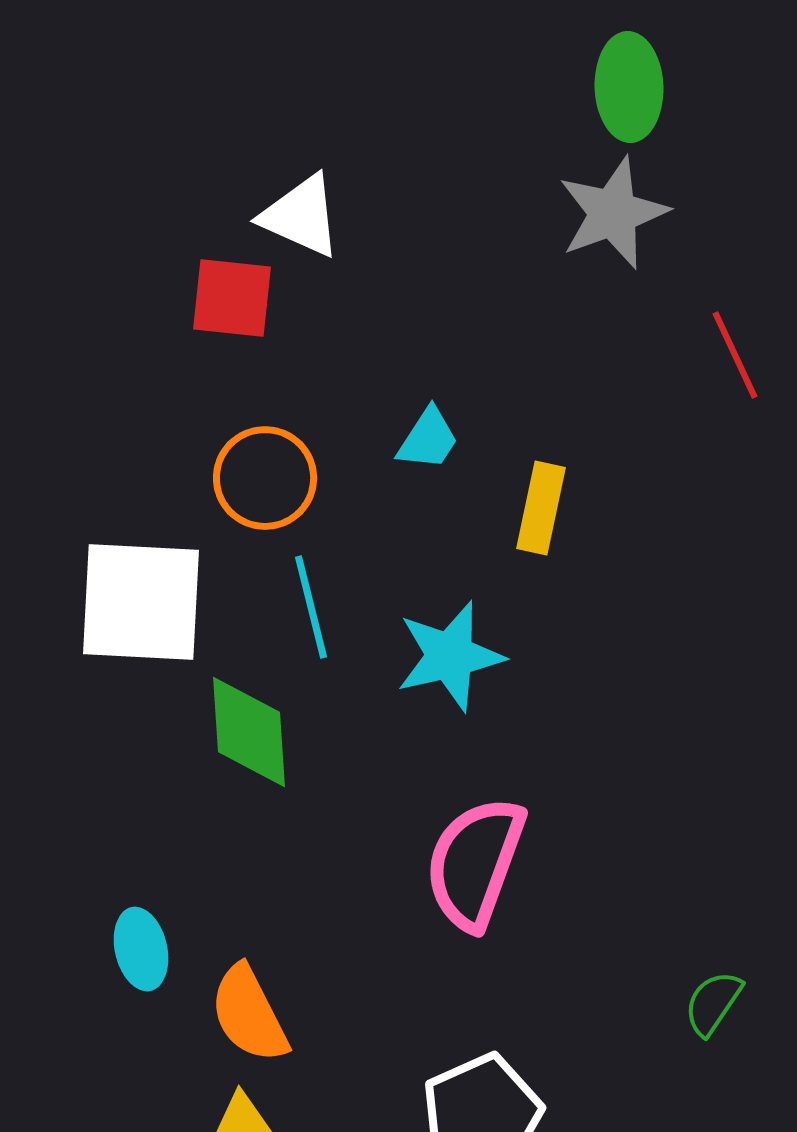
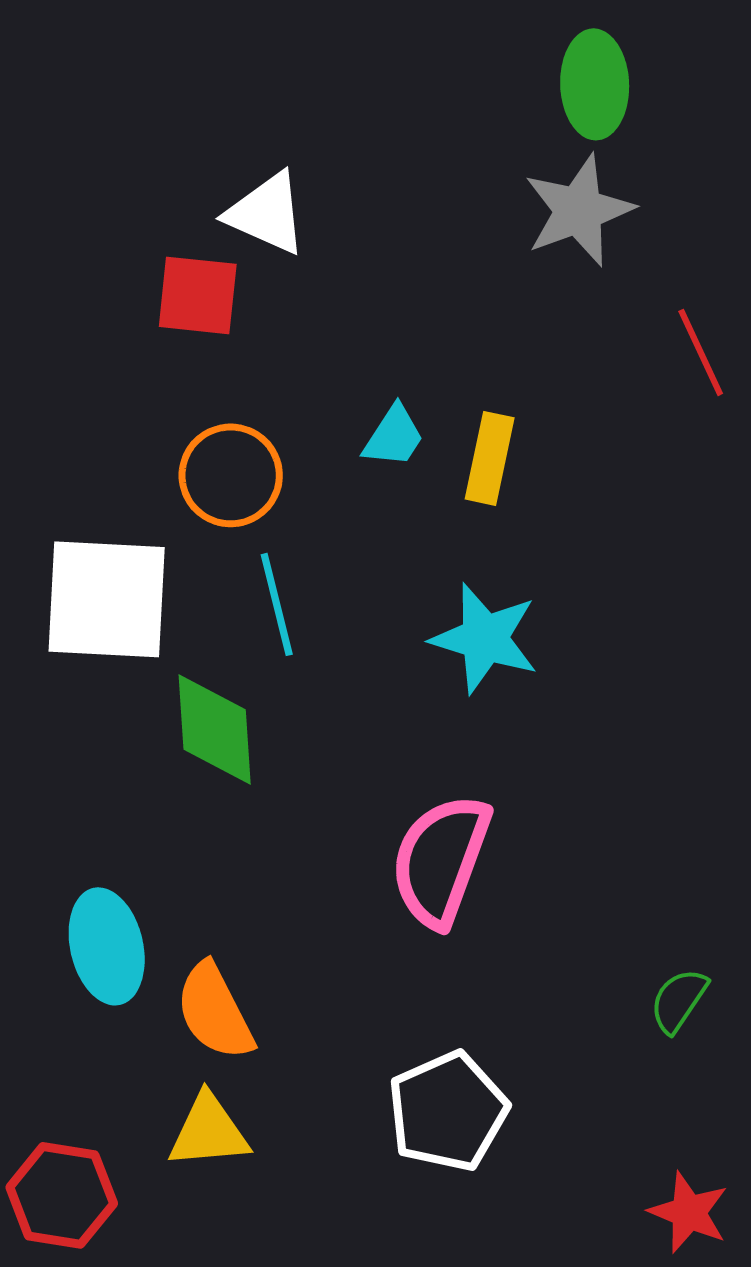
yellow rectangle: (541, 508) -> (490, 458), moved
cyan star: (450, 656) -> (485, 638), moved, turned 30
cyan ellipse: (141, 949) -> (107, 946), size x1.4

